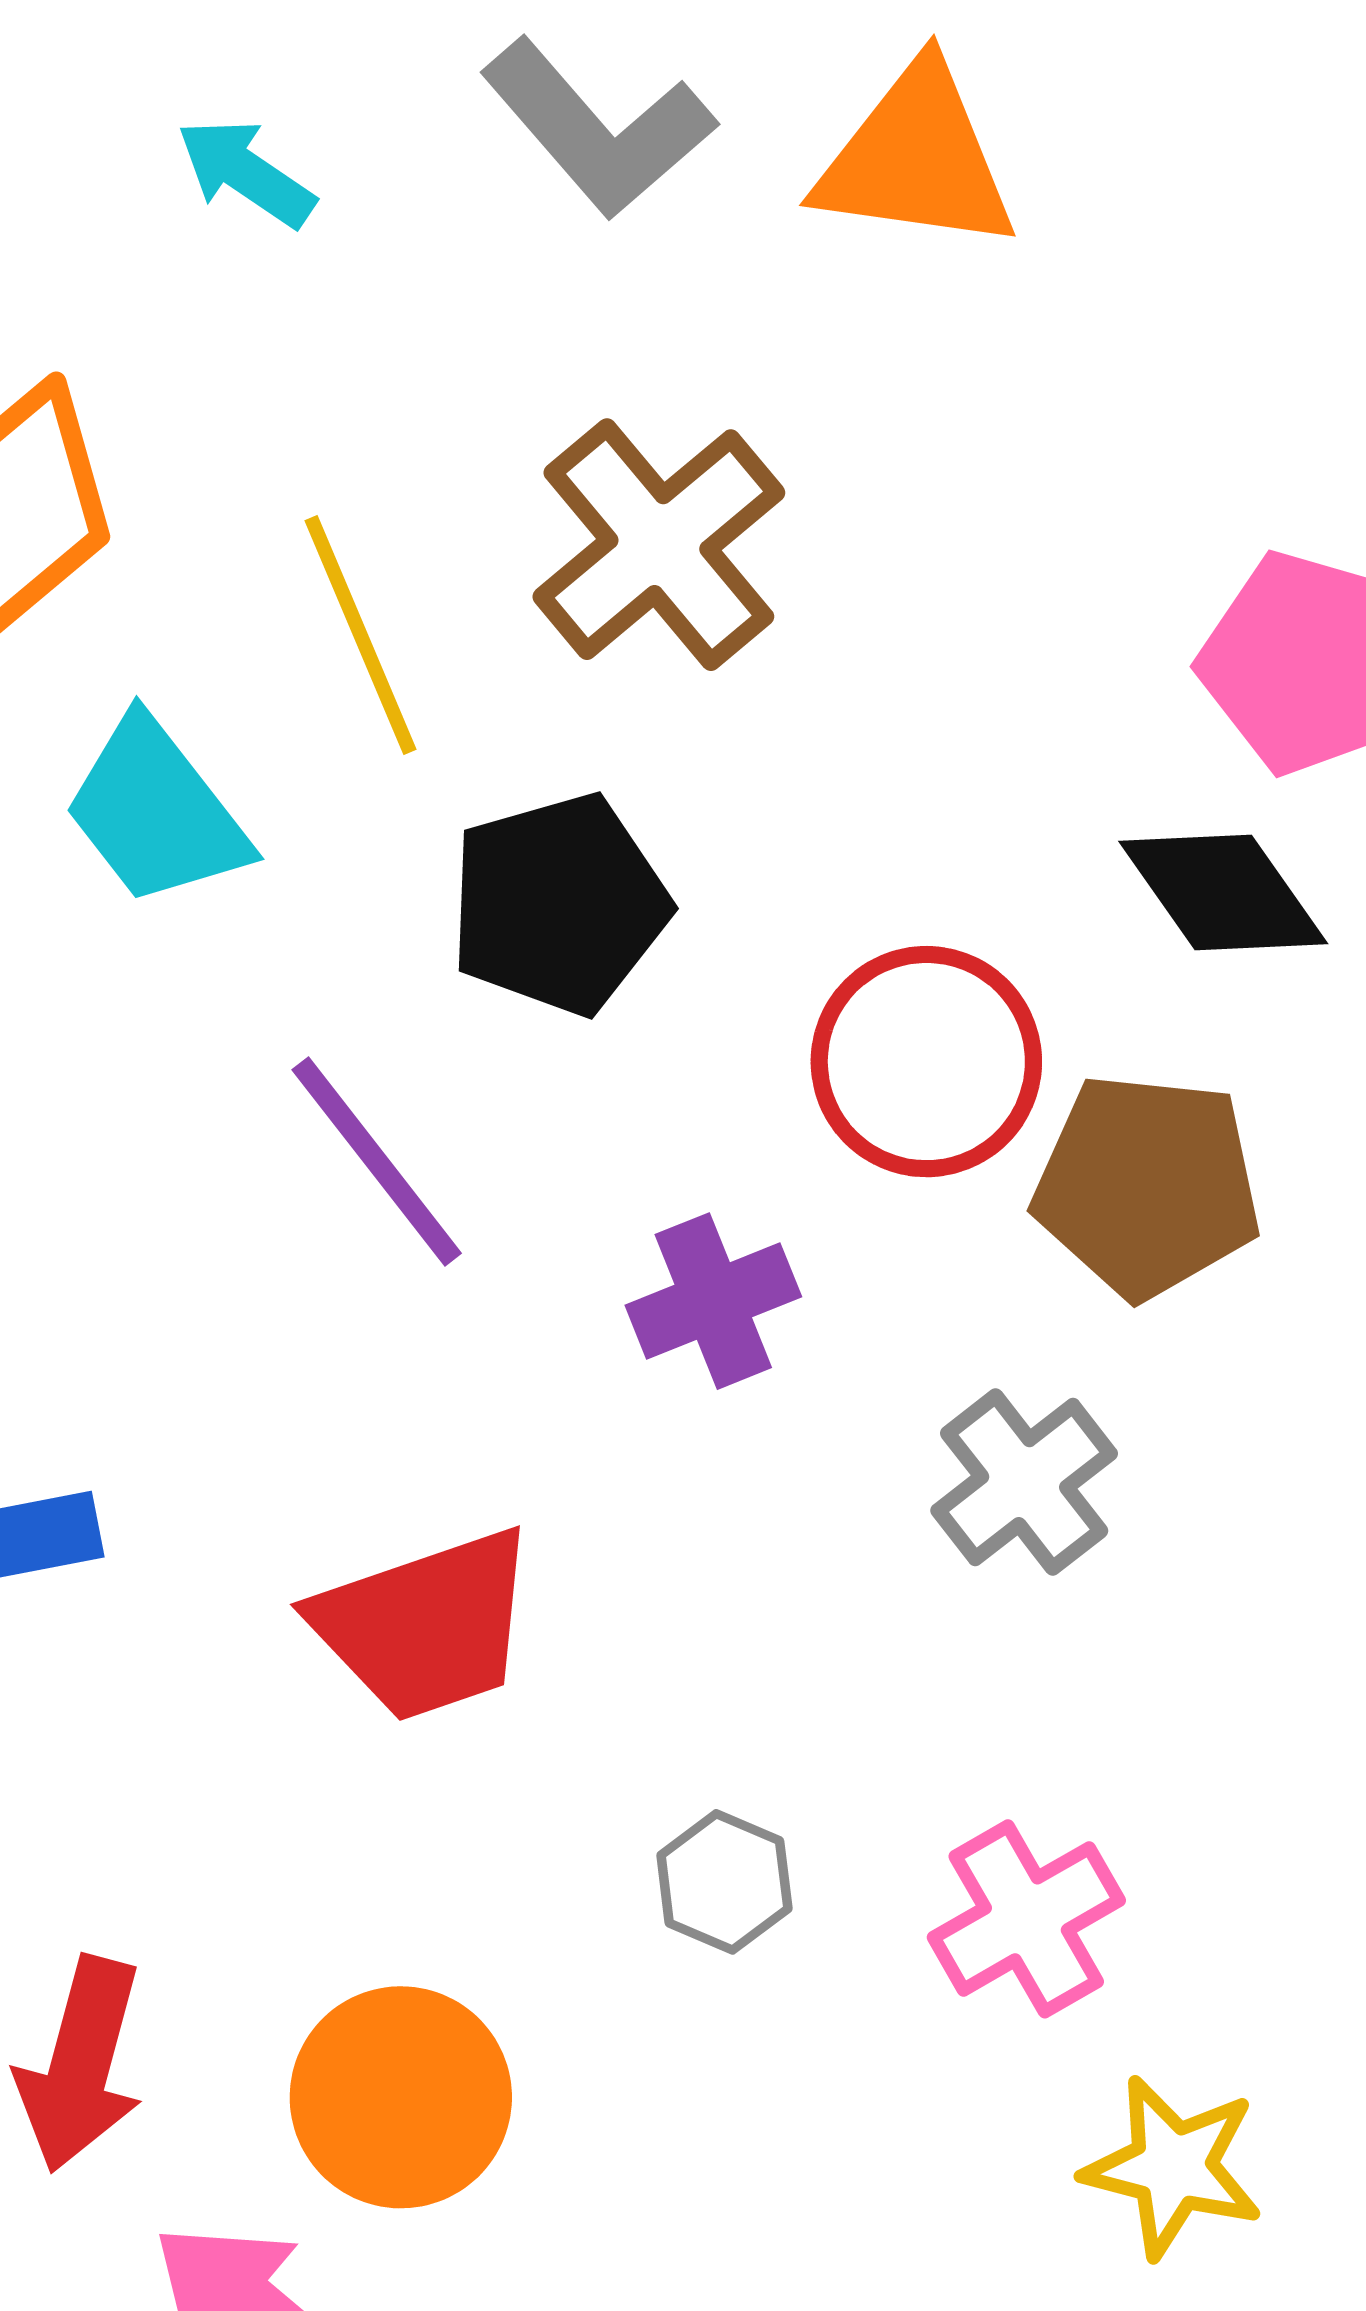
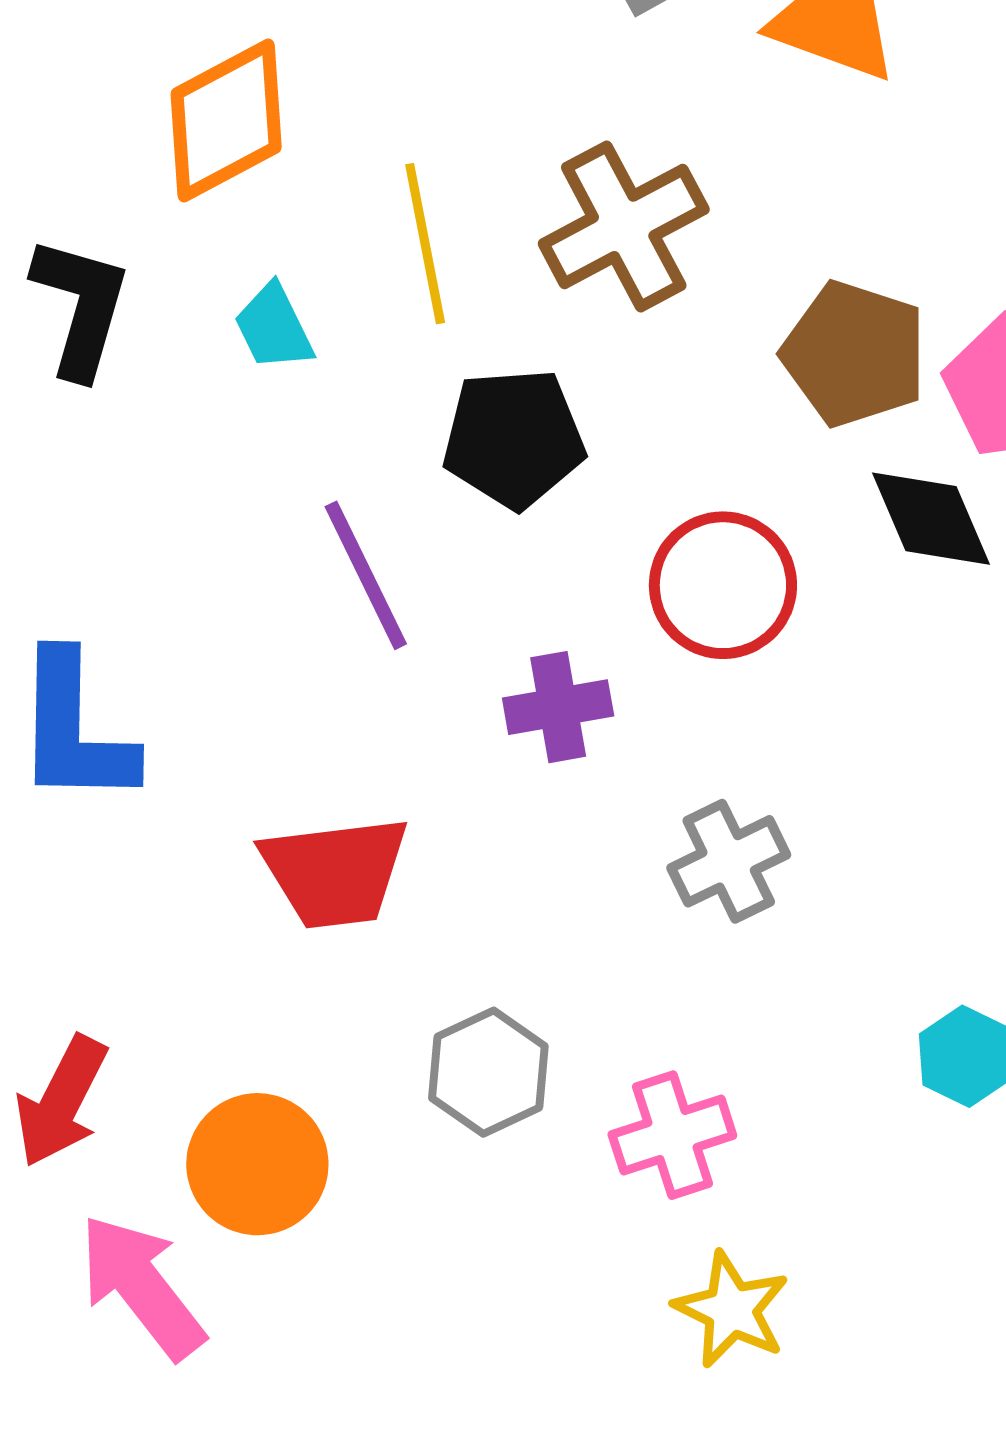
cyan trapezoid: (156, 812) -> (274, 327), size x0.7
brown pentagon: (1147, 1186) -> (854, 354), moved
gray hexagon: (724, 1882) -> (488, 1072), size x1.4

